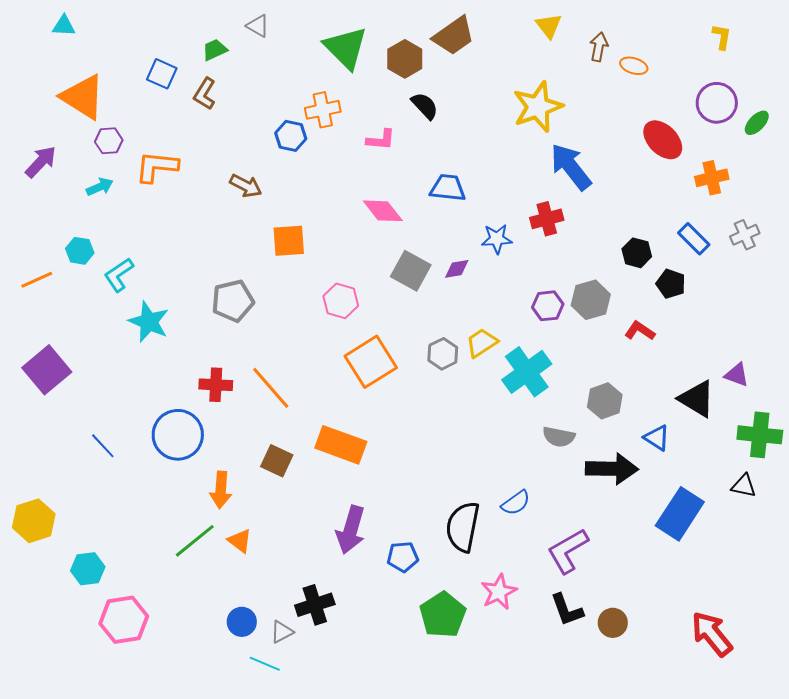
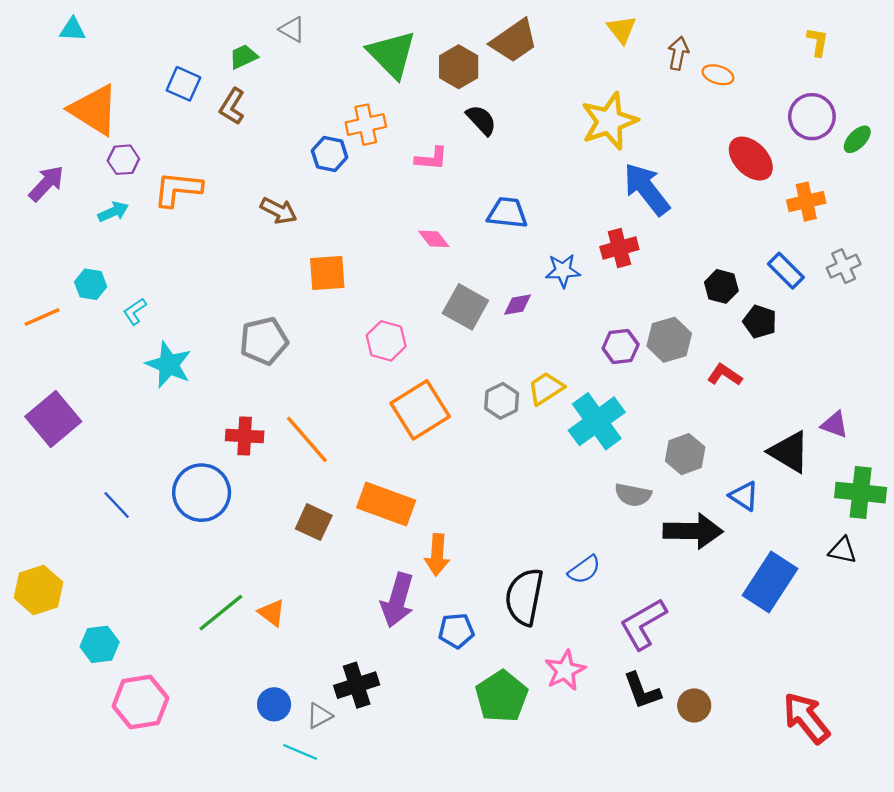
pink diamond: (383, 211) -> (434, 239), size x0.7
cyan L-shape: (119, 275) -> (135, 311), size x0.7
orange arrow: (221, 490) -> (437, 555), moved

